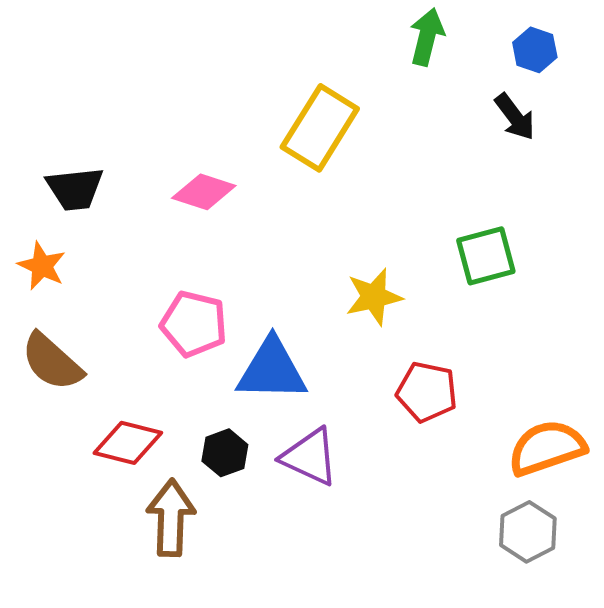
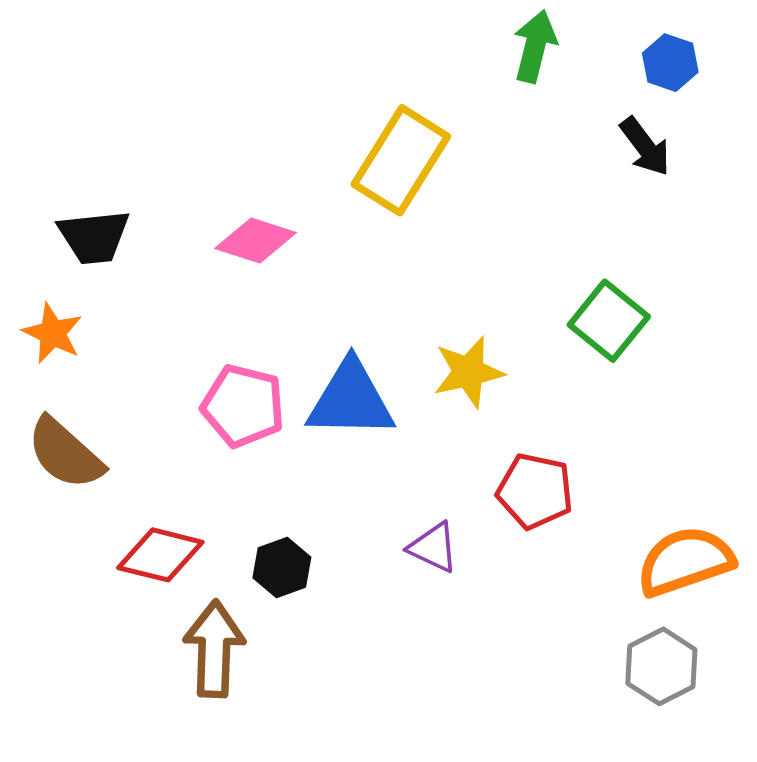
green square: (486, 256) -> (609, 321), turned -36
blue triangle: (272, 370) -> (351, 400), moved
purple triangle: (310, 457) -> (433, 547), moved, size x0.7

